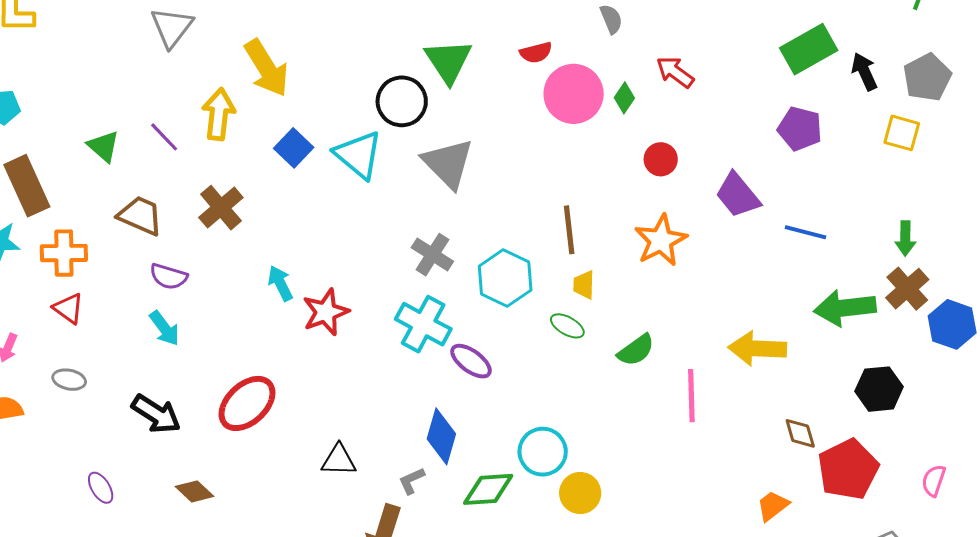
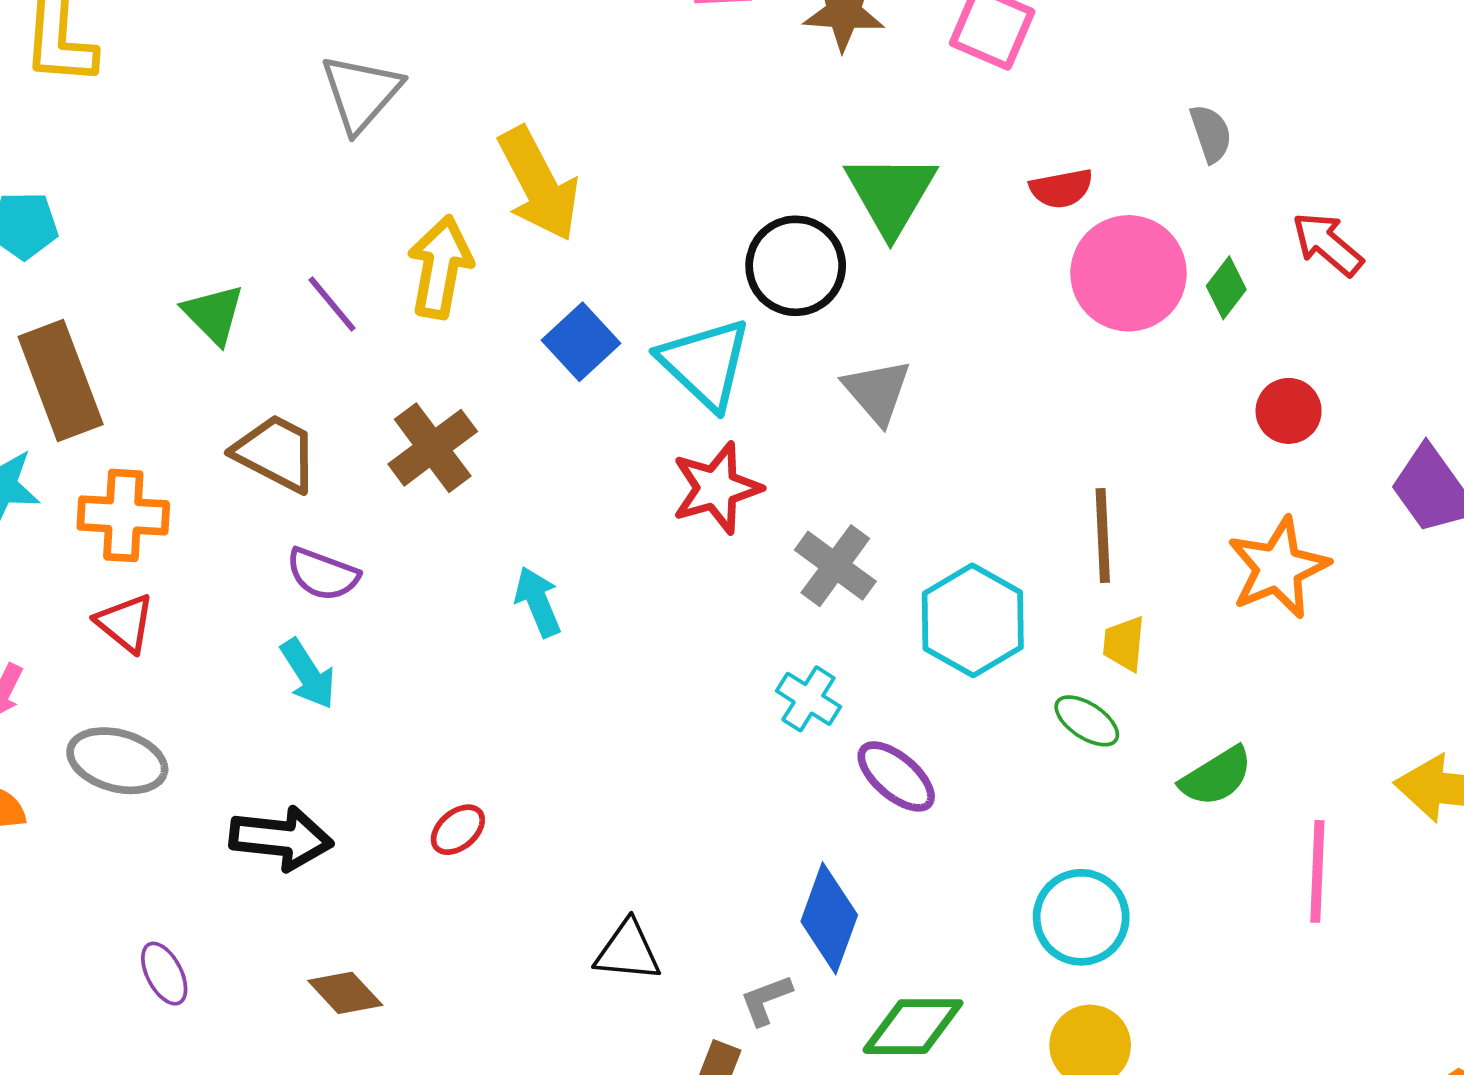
gray triangle: (448, 163) -> (877, 391), size x0.7
red star: (326, 312) -> (716, 488), moved
cyan cross: (423, 324) -> (808, 699), size x0.6
gray ellipse: (69, 380) -> (117, 761), size x1.5
red ellipse: (247, 403) -> (458, 830), size x0.5
black arrow: (156, 414) -> (281, 838), turned -30
cyan circle: (543, 452) -> (1081, 917), moved

